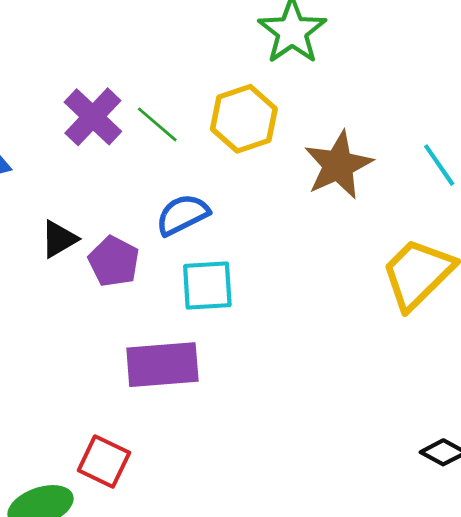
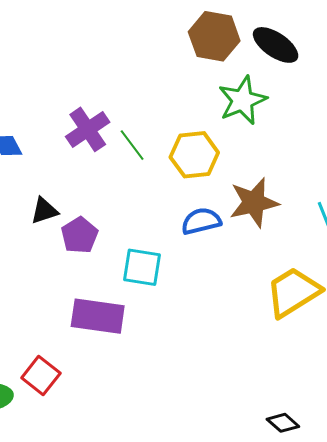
blue semicircle: (183, 215) -> (201, 221), moved

